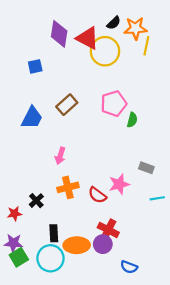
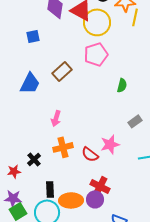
pink pentagon: (114, 104) -> (96, 54), moved
gray rectangle: (146, 168) -> (135, 121), moved, turned -56

